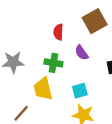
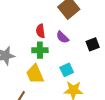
red semicircle: (58, 32) -> (40, 31), moved

